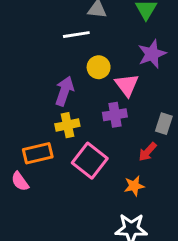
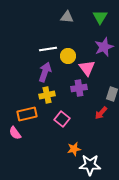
white line: (76, 35) -> (48, 49), moved
pink square: (90, 161) -> (62, 119), size x0.7
orange star: (134, 186) -> (74, 149), moved

